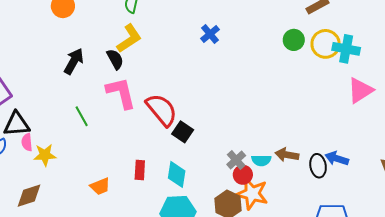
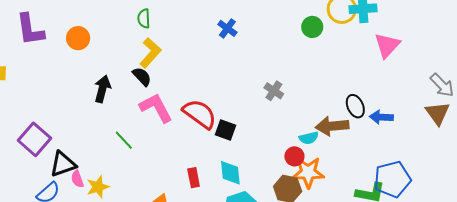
green circle: (294, 40) -> (312, 27), moved
brown arrow: (287, 155) -> (332, 126), size x1.4
gray cross: (236, 160) -> (274, 91), moved
black ellipse: (318, 166) -> (355, 106), moved

